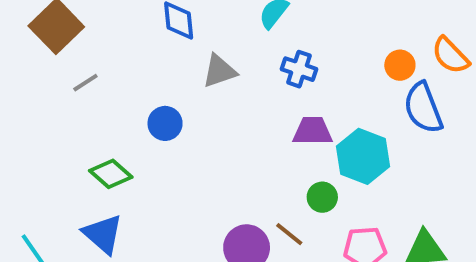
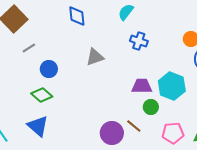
gray triangle: (219, 71) -> (95, 57), moved
blue circle: (165, 123) -> (49, 69), moved
purple trapezoid: (313, 131) -> (142, 86), moved

